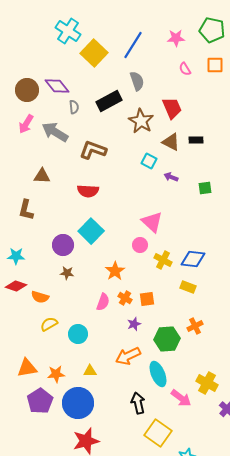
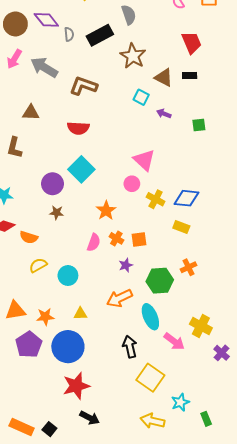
gray semicircle: (74, 107) -> (69, 34), moved
red trapezoid: (172, 108) -> (192, 43), moved

